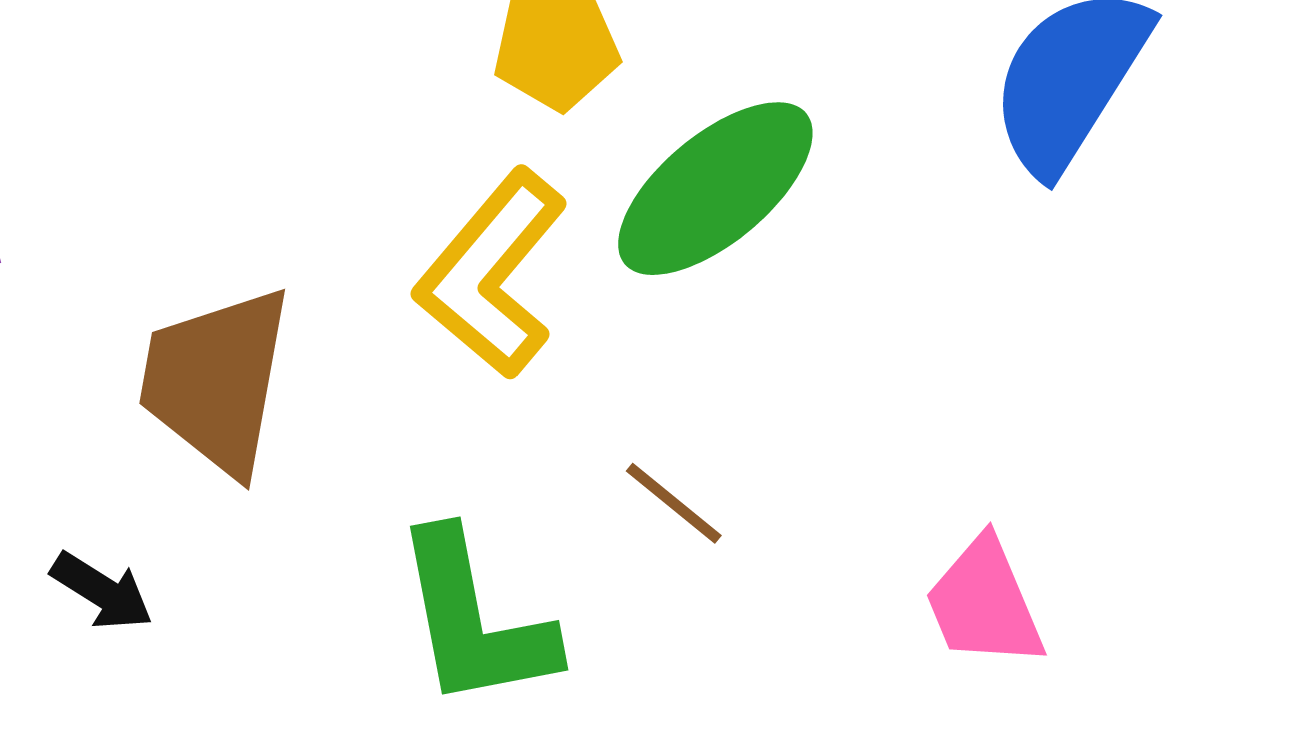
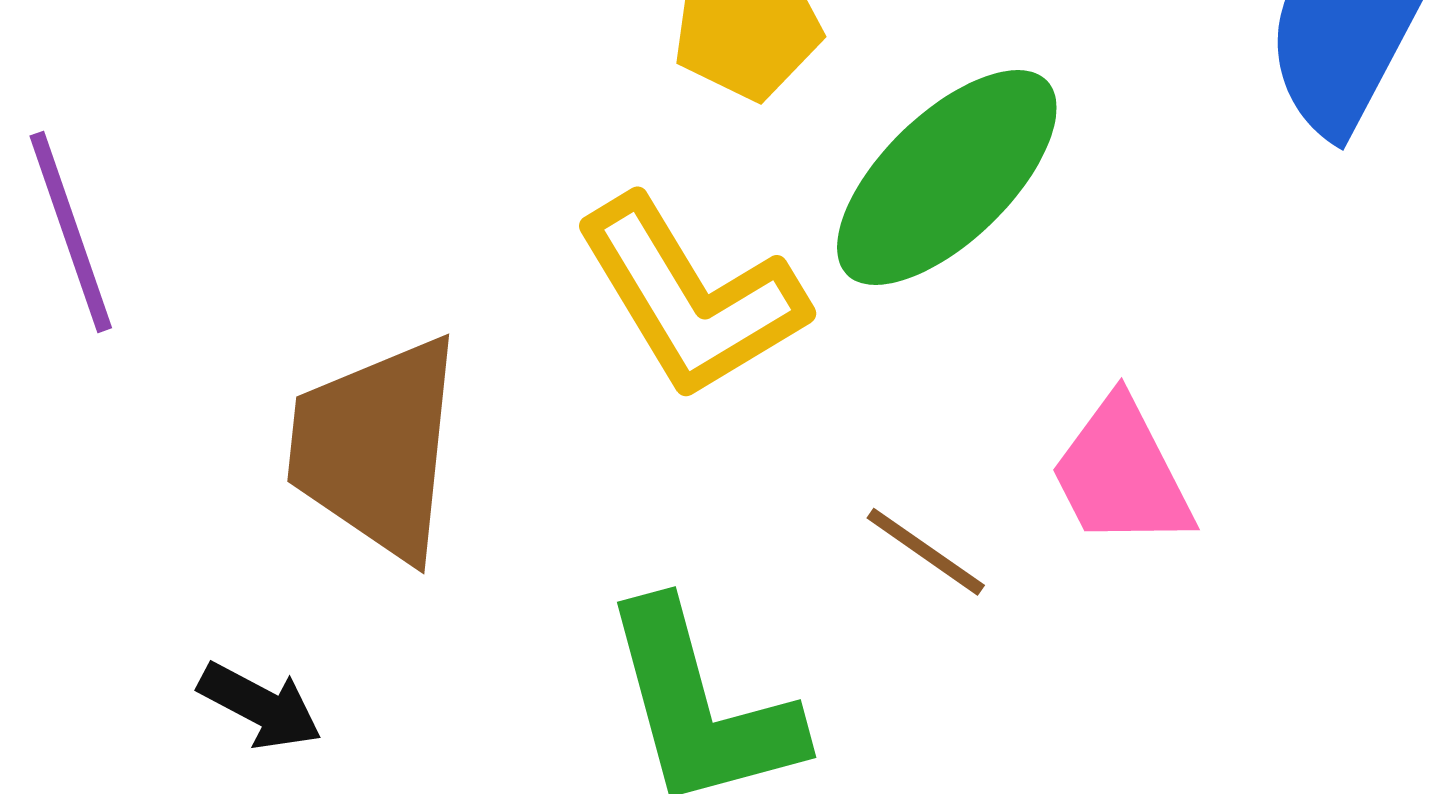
yellow L-shape: (492, 274) -> (691, 298), turned -67
pink trapezoid: (984, 603) -> (1121, 474), moved

